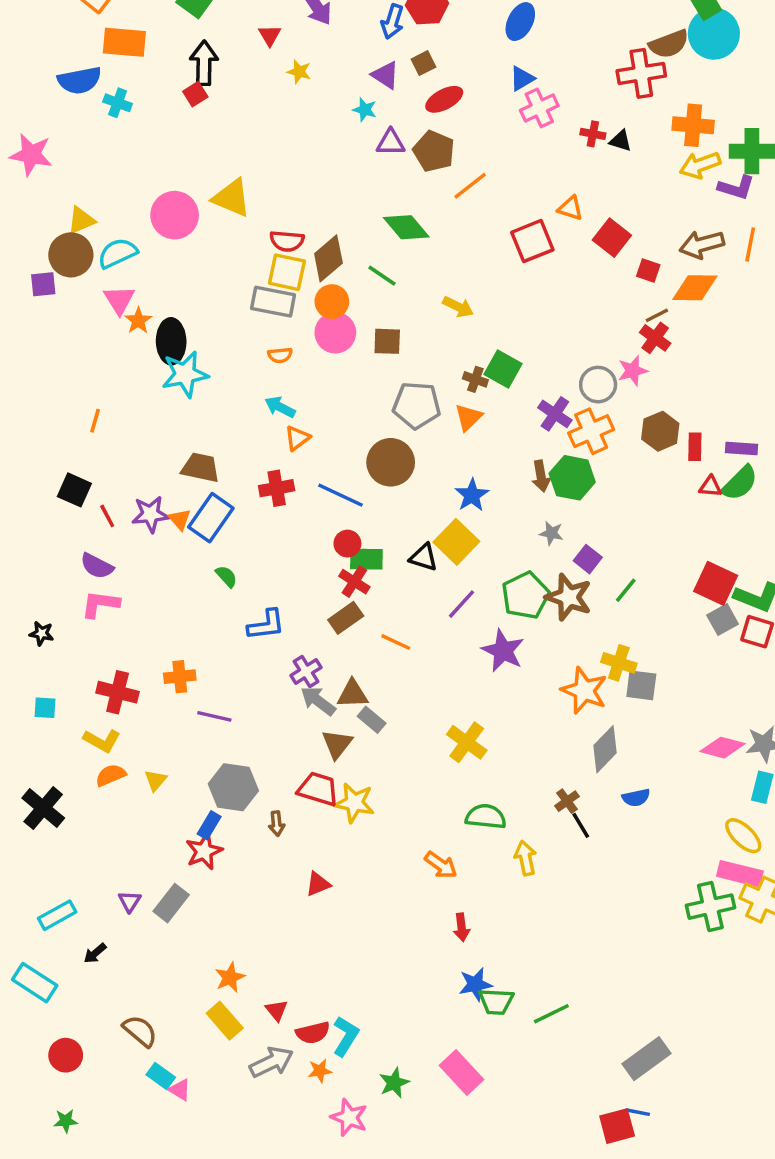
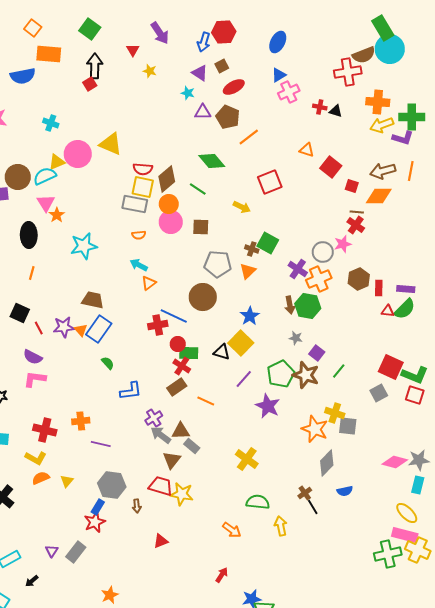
cyan cross: (118, 103) -> (51, 123), moved
yellow triangle: (81, 220) -> (57, 162), moved
red square: (532, 241) -> (270, 182), moved
brown line: (657, 315) -> (357, 212), turned 32
black ellipse: (171, 341) -> (29, 235), moved
red cross: (277, 488) -> (158, 325), moved
gray square: (723, 620) -> (379, 393), moved
red arrow: (462, 927) -> (222, 575), moved, turned -140

